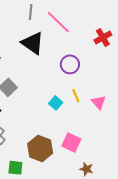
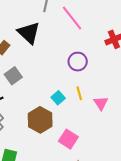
black triangle: (33, 43) -> (29, 33), moved
brown hexagon: (40, 148) -> (40, 120), moved

